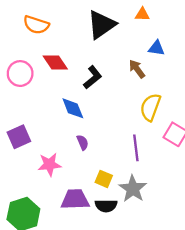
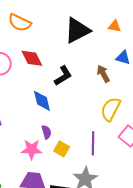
pink star: (49, 164) -> (32, 149), moved
yellow square: (104, 179) -> (62, 149), moved

